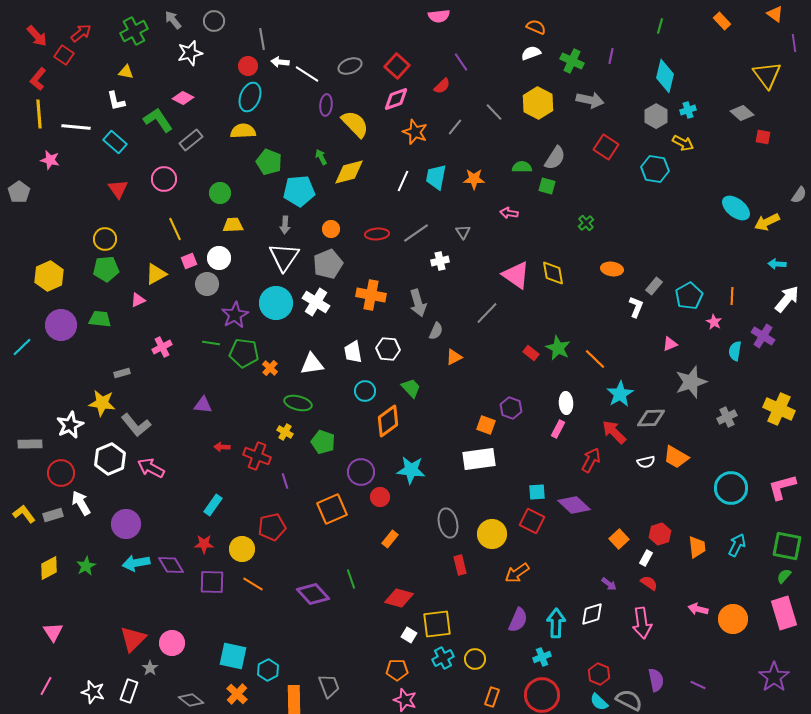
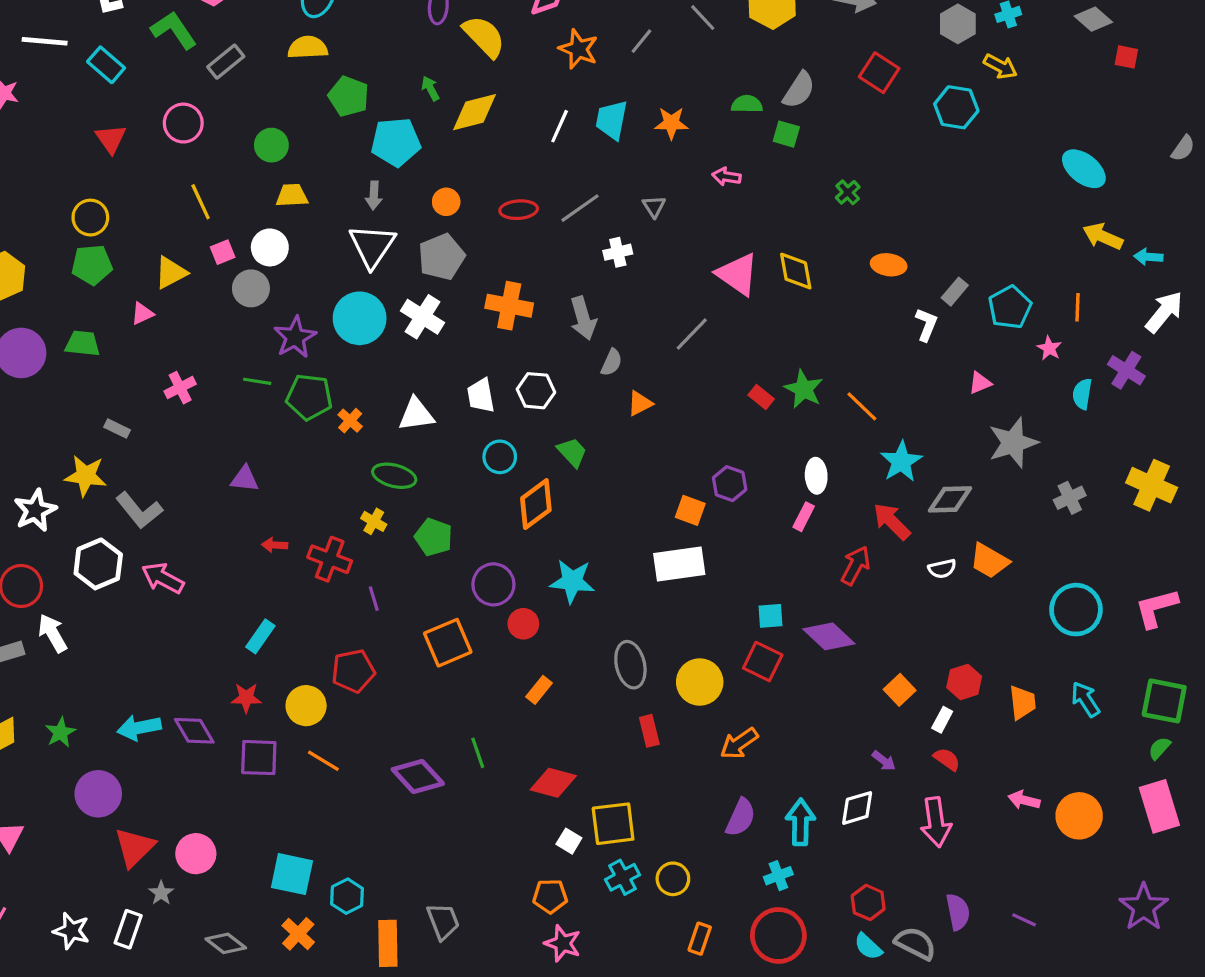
yellow arrow: (767, 222) -> (1103, 236), moved, turned 50
gray rectangle: (122, 373) -> (117, 429), turned 42
purple circle: (126, 524) -> (98, 794), moved
cyan arrow: (737, 545) -> (1085, 699), turned -60

